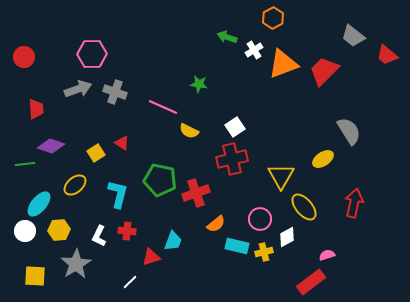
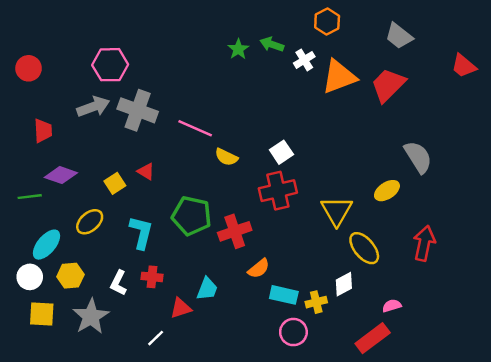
gray trapezoid: (353, 36) -> (399, 36), moved
green star: (199, 84) -> (238, 49), moved, turned 30
gray cross: (115, 92) -> (138, 110), size x1.4
pink circle: (260, 219) -> (293, 332), moved
yellow square: (35, 276) -> (42, 314), moved

